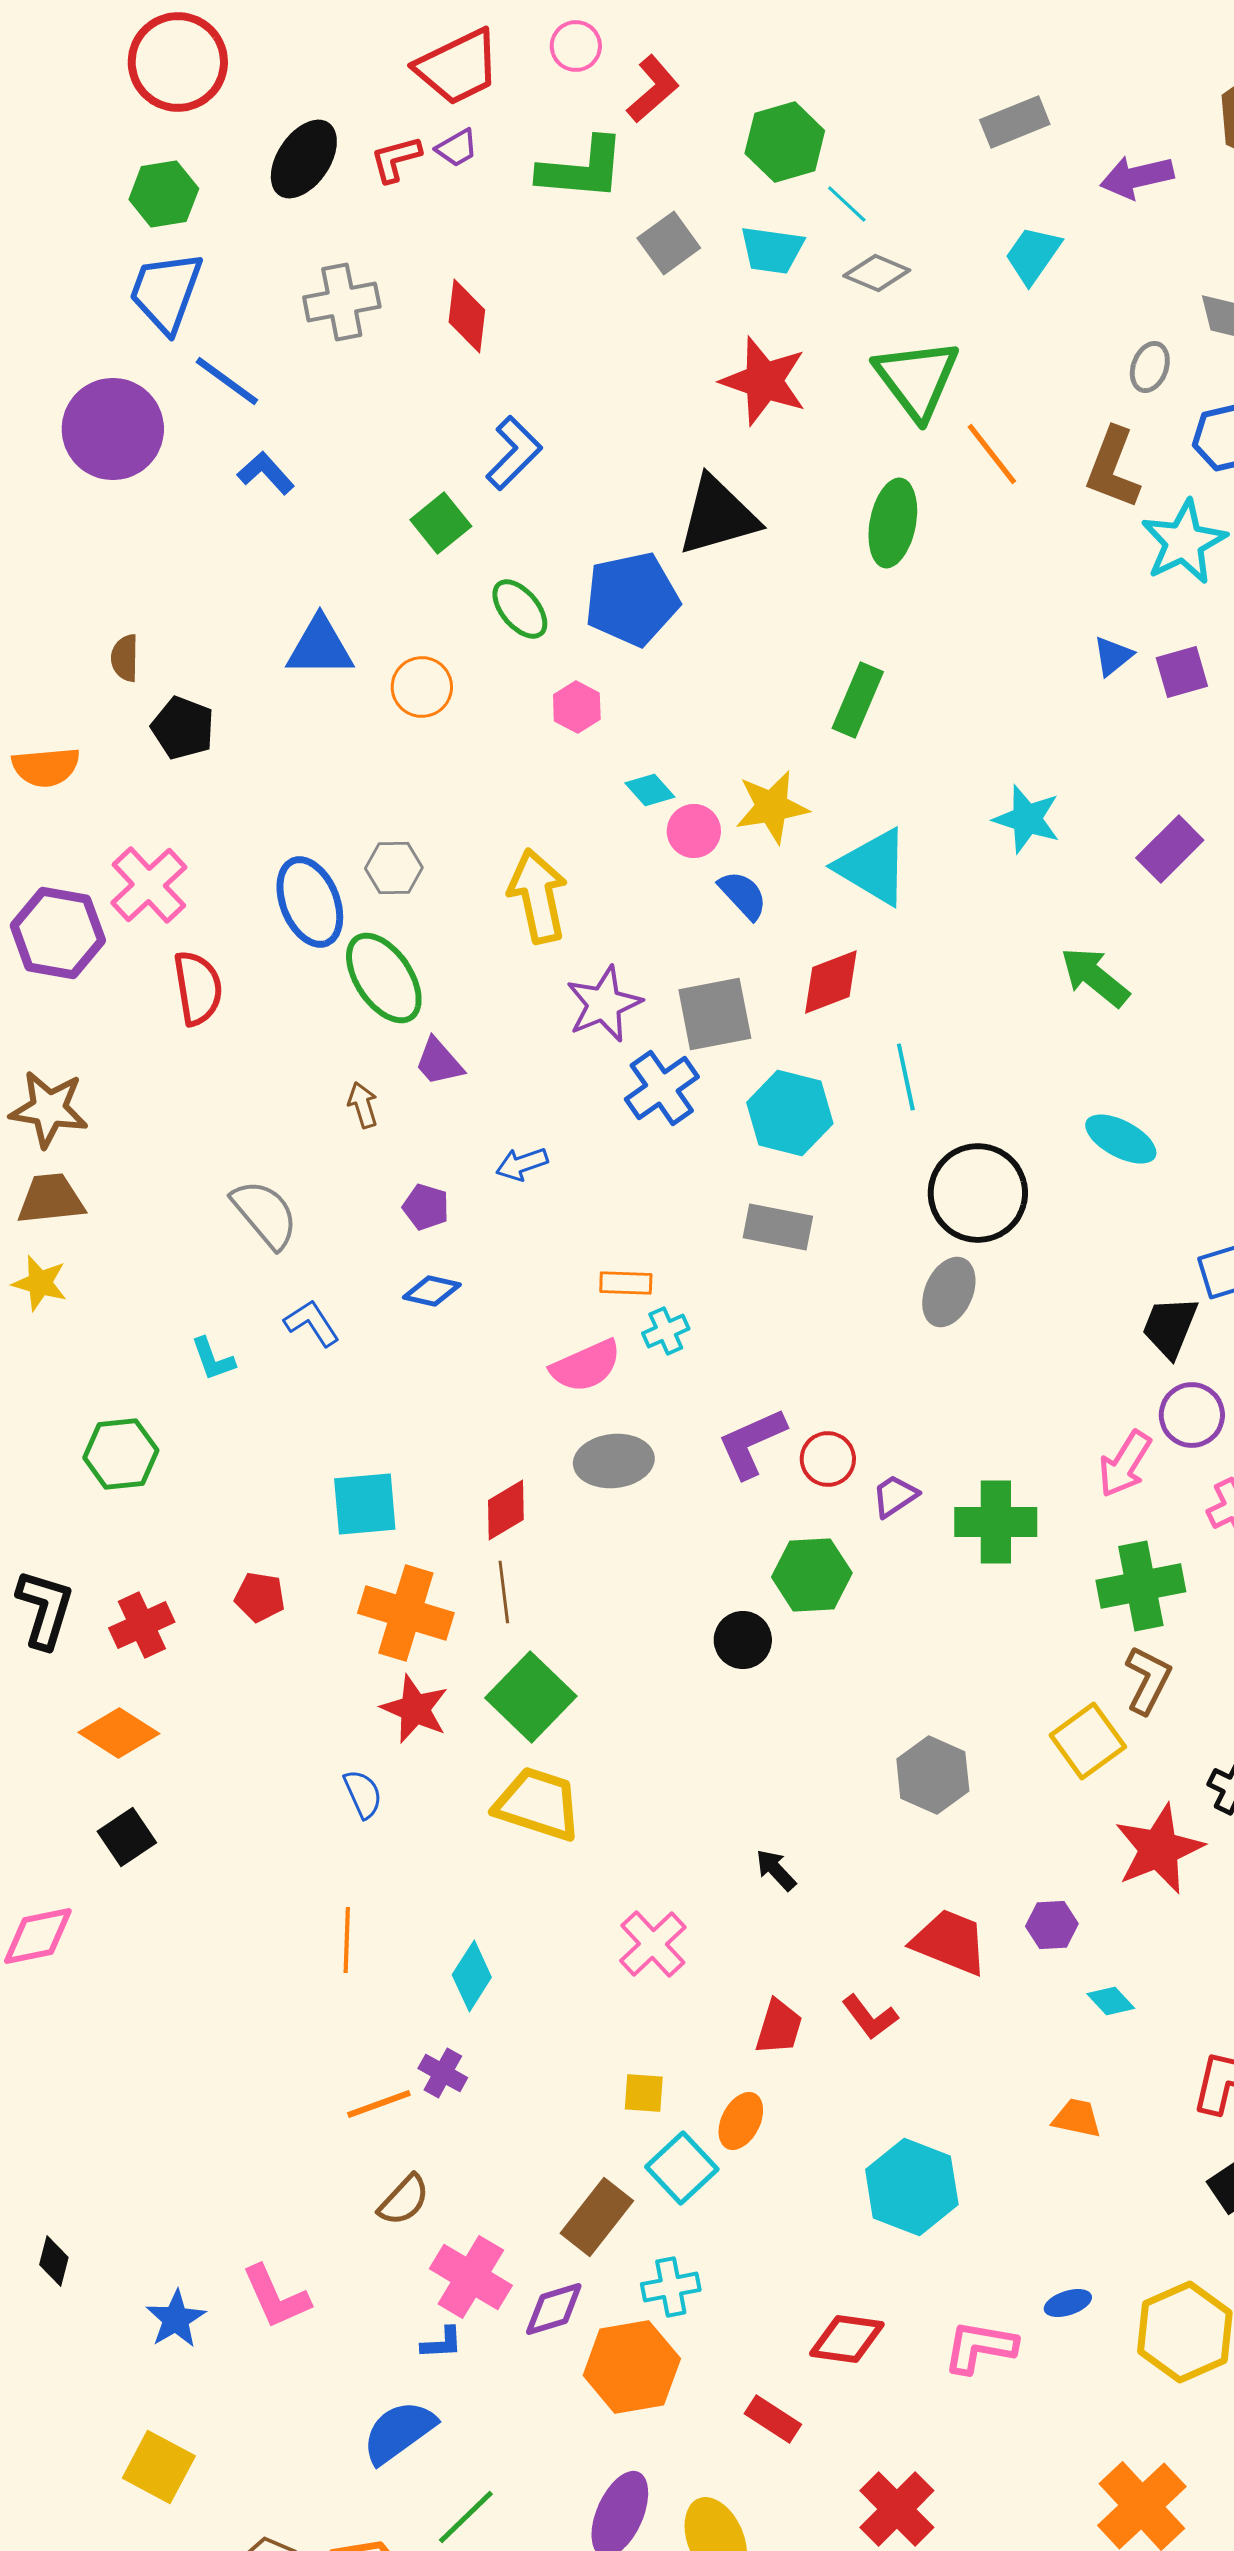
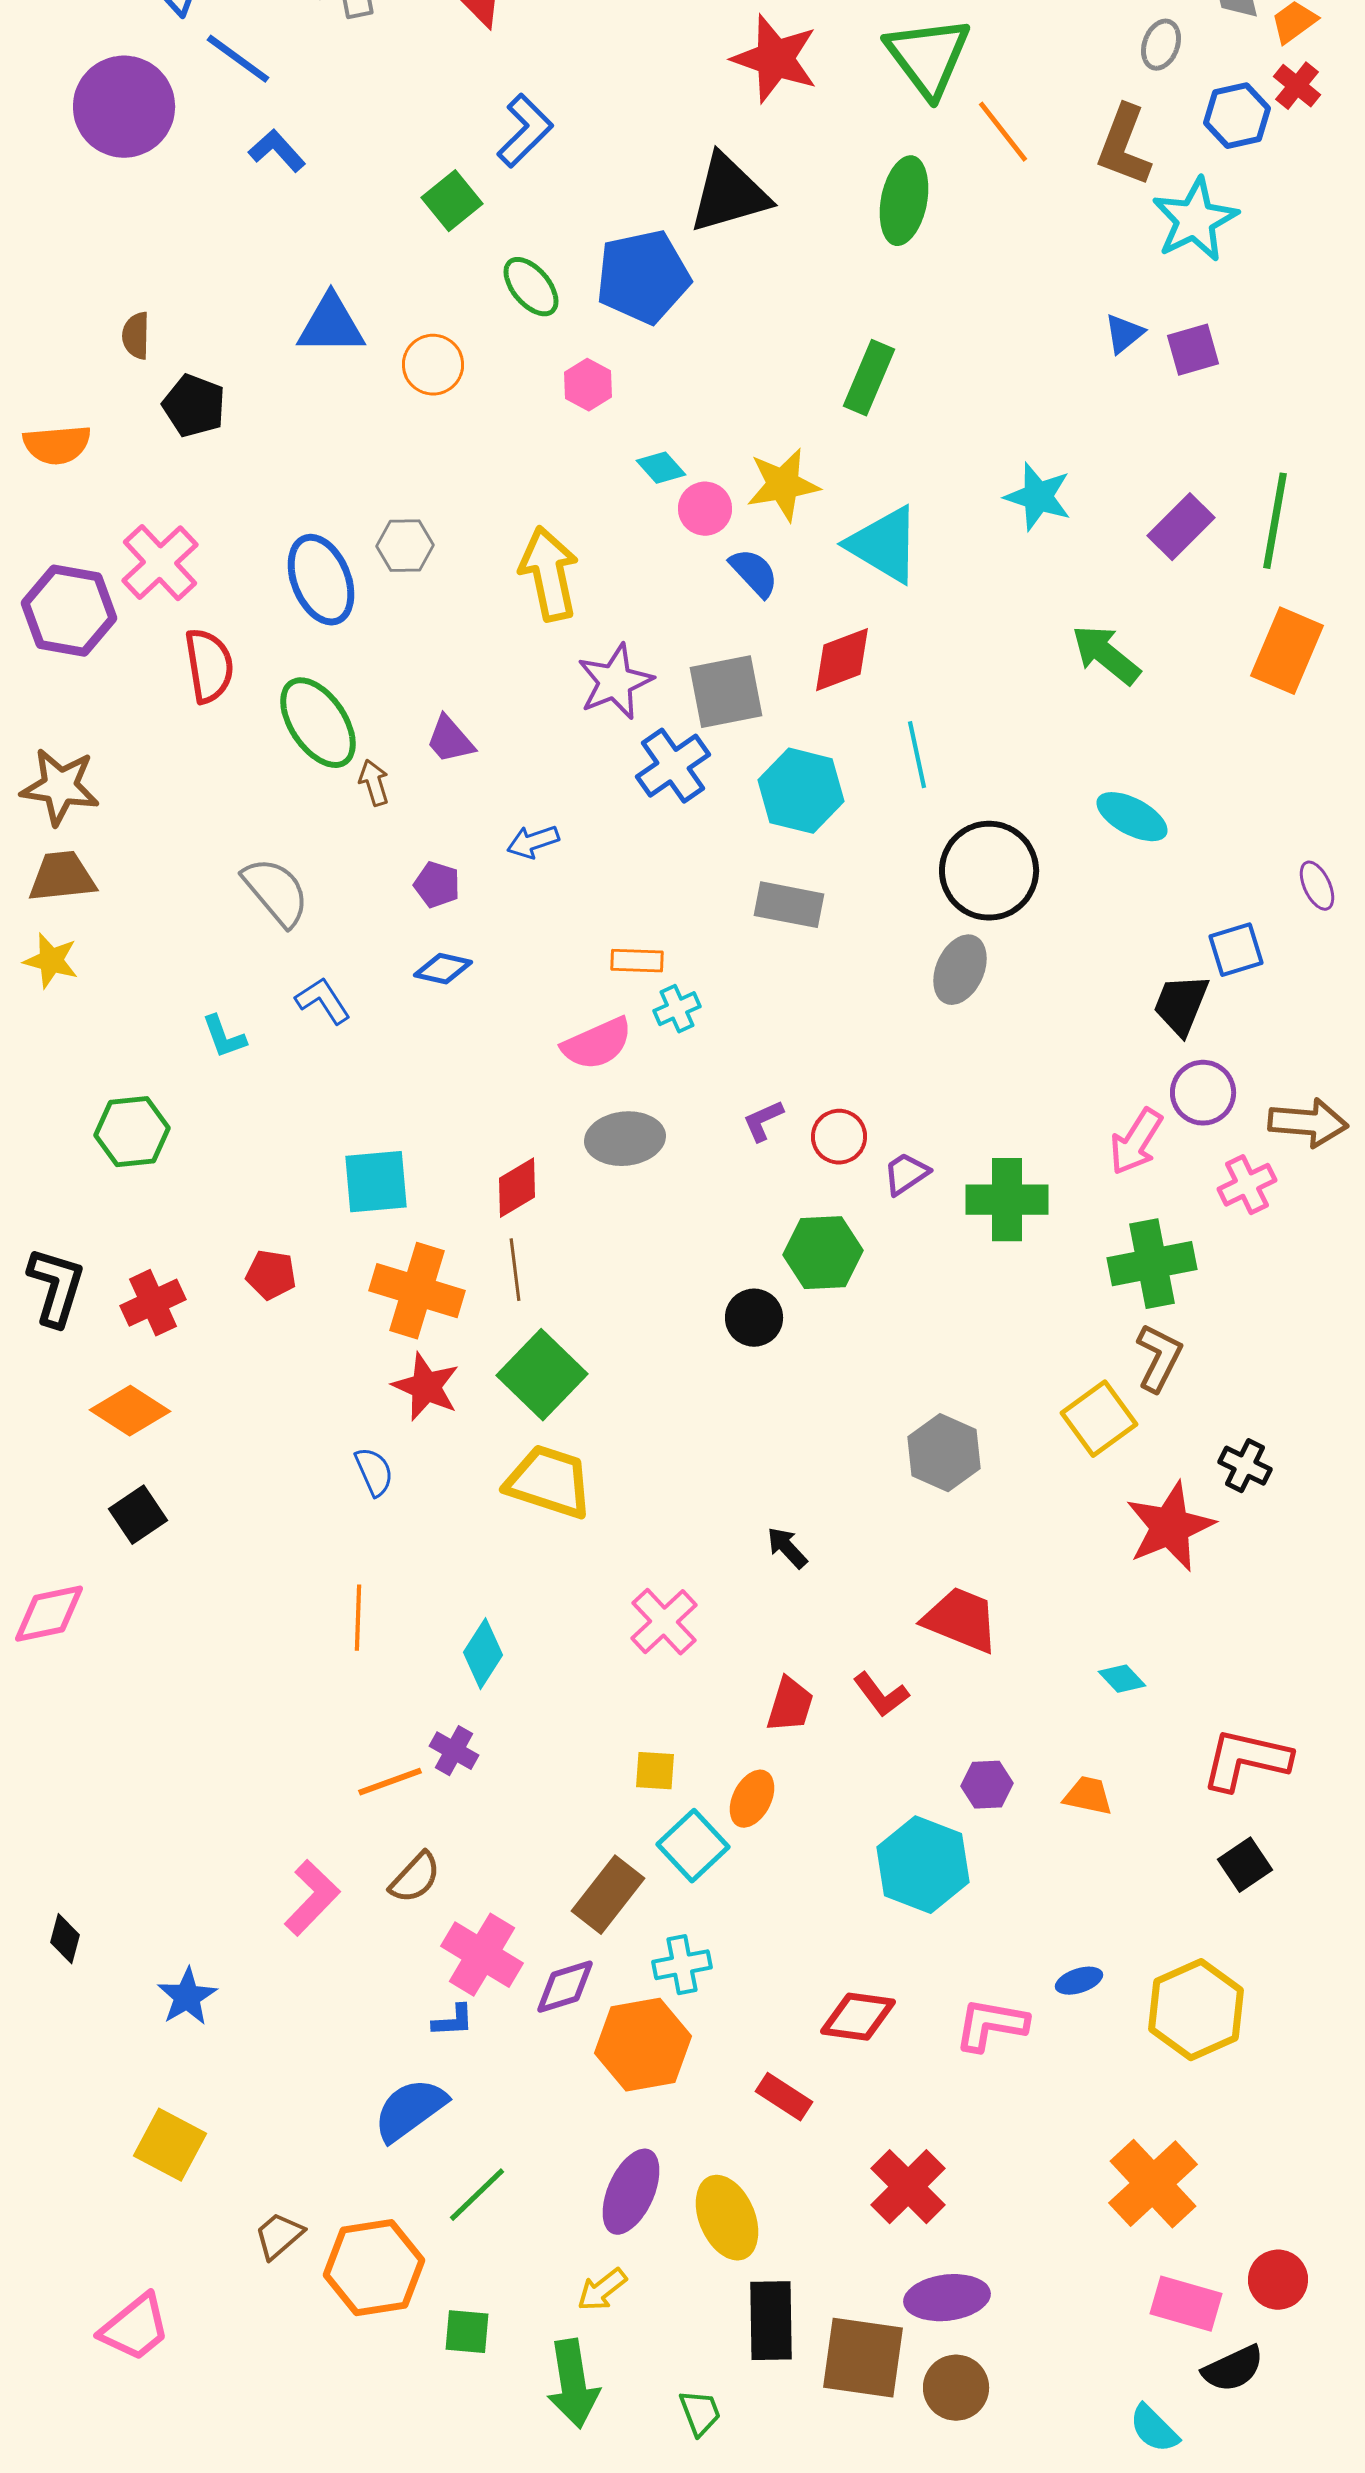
green ellipse: (384, 978) -> (318, 723), moved
purple L-shape: (752, 1443) -> (763, 1121), size x0.6
purple hexagon: (1052, 1925) -> (987, 1785), moved
pink L-shape: (276, 2297) -> (312, 1898), moved, turned -112

